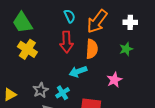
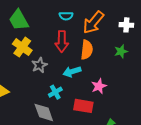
cyan semicircle: (70, 16) -> (66, 16), turned 112
pink star: (114, 80) -> (99, 86), moved
gray star: (41, 90) -> (40, 65), moved

